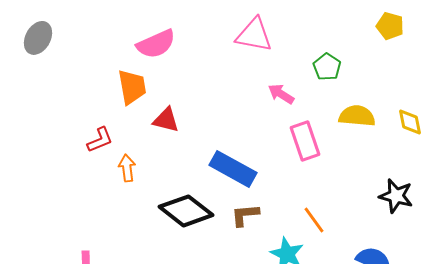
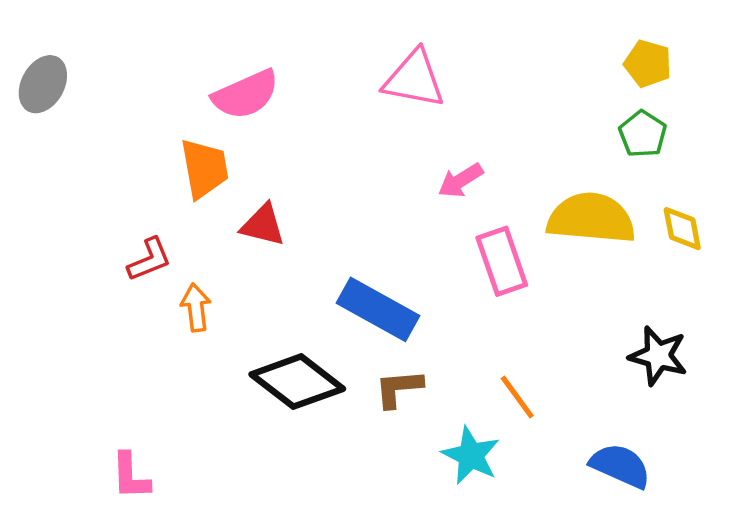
green pentagon: (327, 67) -> (643, 134), moved
pink arrow: (281, 94) -> (461, 180), turned -64
yellow semicircle: (357, 116) -> (591, 218), size x1.4

